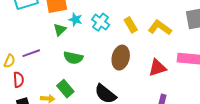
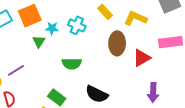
yellow rectangle: (131, 25) -> (105, 12), moved
green semicircle: (73, 58) -> (72, 64), moved
brown ellipse: (121, 58) -> (117, 43), moved

